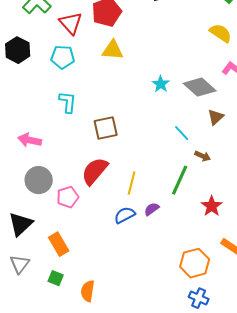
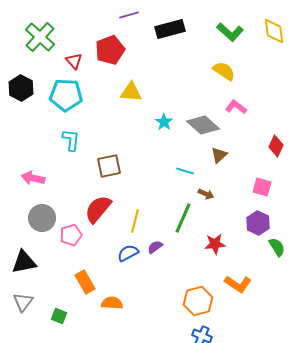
red triangle: (71, 23) -> (74, 61), size x0.7
yellow triangle: (113, 50) -> (131, 92), moved
cyan pentagon: (63, 57) -> (66, 95), size x1.4
cyan line: (182, 133) -> (185, 171), turned -30
red star: (212, 206) -> (215, 244), turned 30
black triangle: (21, 224) -> (24, 262), turned 32
orange rectangle: (59, 244) -> (85, 282), moved
orange semicircle: (88, 291) -> (112, 303), moved, turned 85

